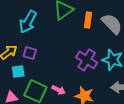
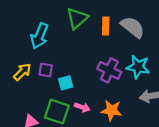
cyan square: (18, 72) -> (66, 83), moved

